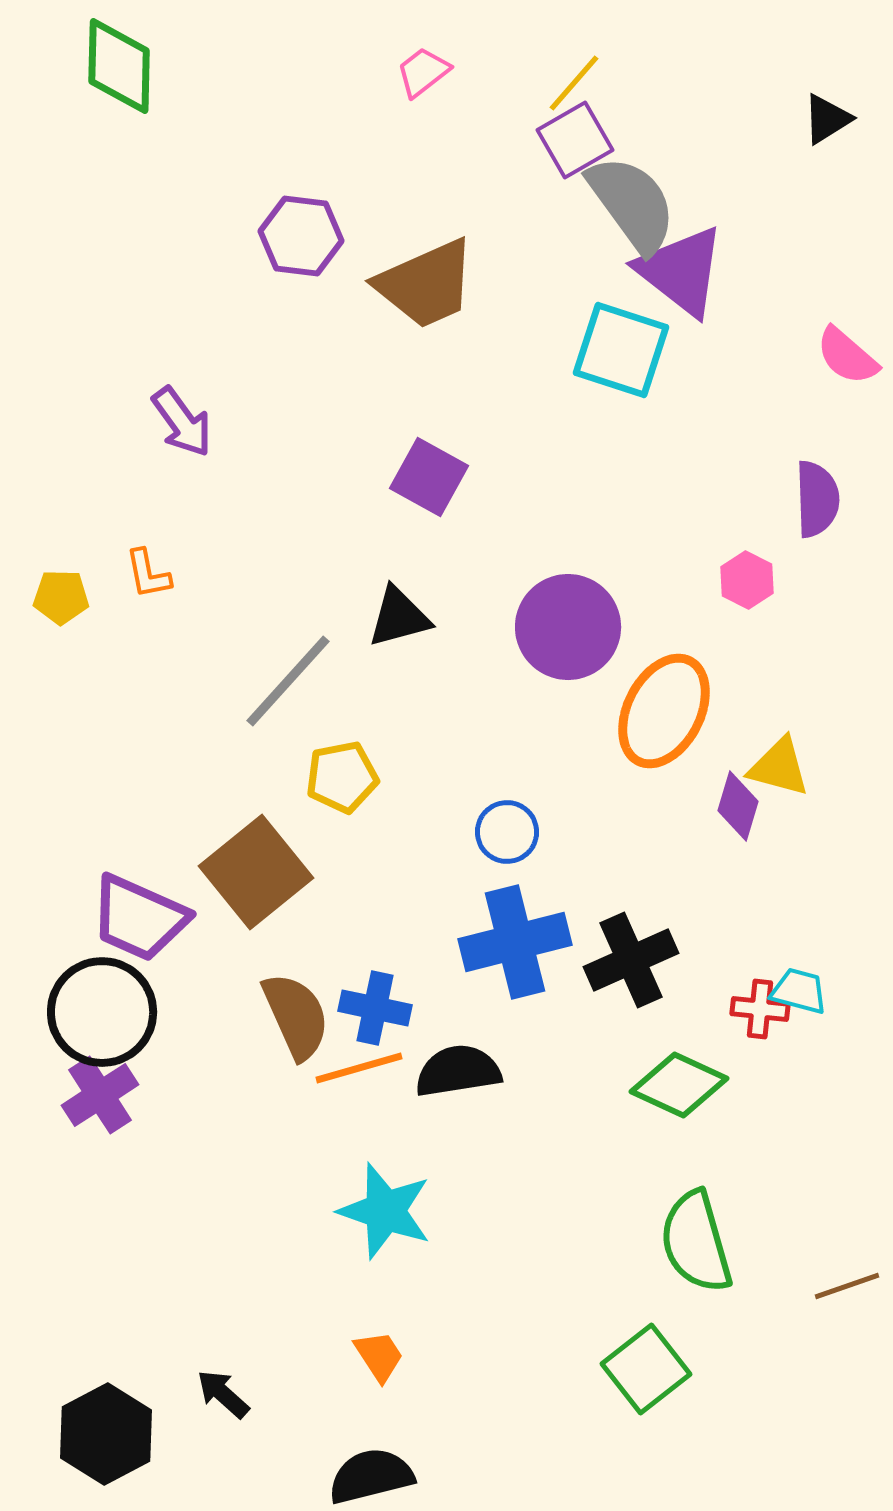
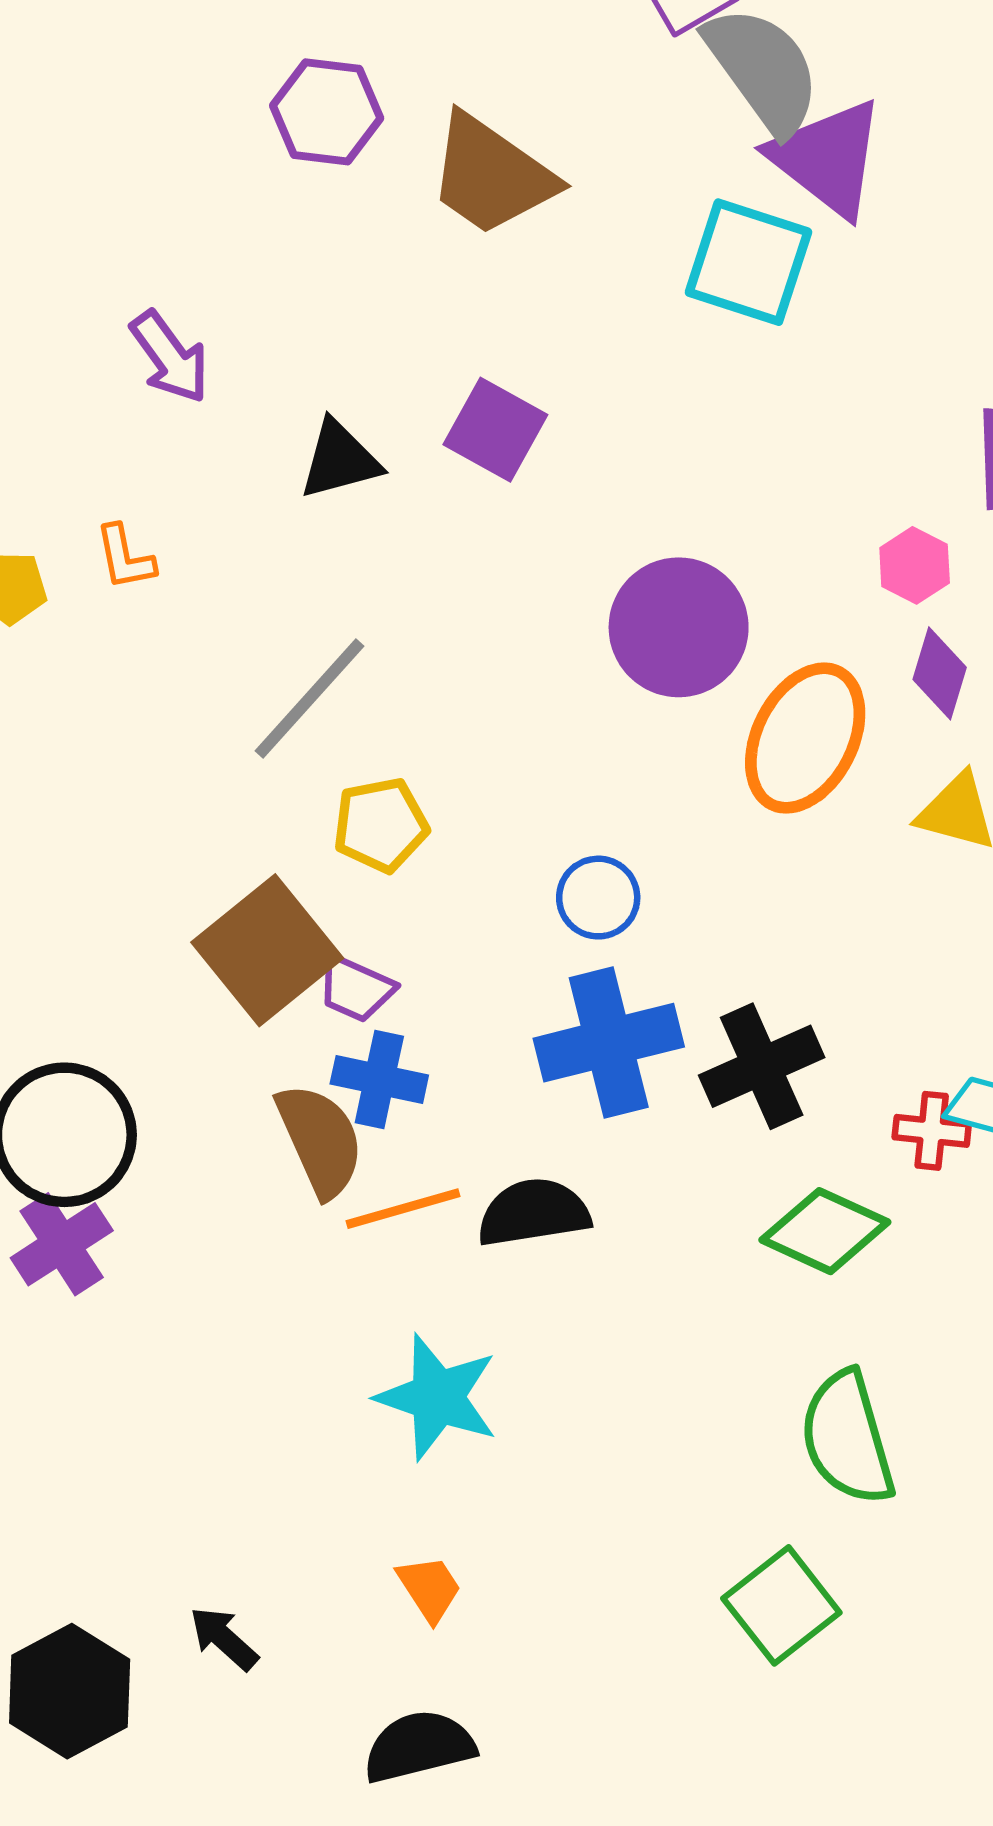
brown trapezoid: (426, 284) -> (491, 175), turned 59
black triangle: (399, 617) -> (340, 460), moved
purple diamond: (738, 806) -> (940, 673), moved
purple trapezoid: (139, 918) -> (356, 988), moved, size x0.6
blue cross: (375, 1008) -> (379, 1079), moved

